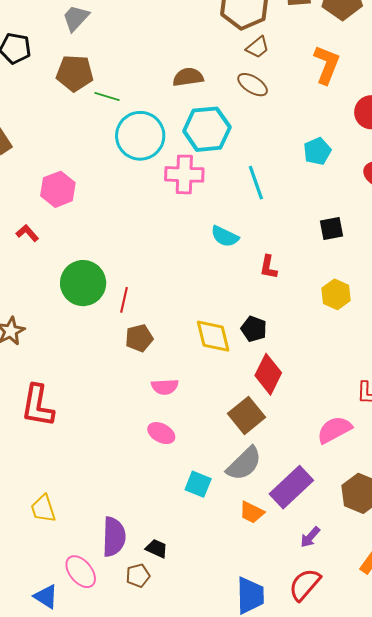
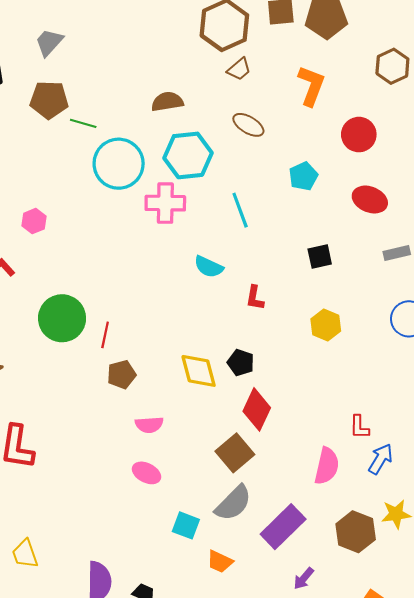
brown ellipse: (253, 85) -> (248, 125), moved
pink hexagon: (58, 189) -> (34, 221), size x0.7
pink semicircle: (334, 430) -> (327, 466), turned 132
orange trapezoid: (252, 512) -> (220, 562), moved

